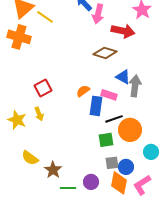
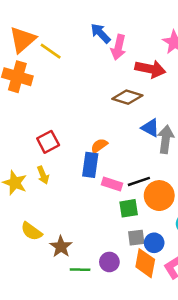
pink rectangle: (109, 95) -> (112, 184), moved
blue rectangle: (96, 106) -> (90, 165), moved

